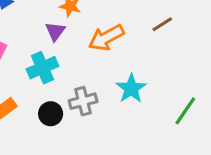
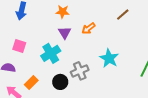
purple triangle: (55, 31) -> (65, 33), moved
orange arrow: (106, 38) -> (88, 28), size x0.6

